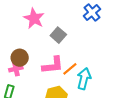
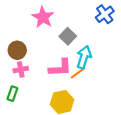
brown circle: (20, 58) -> (17, 50), moved
cyan arrow: (84, 79) -> (84, 57), moved

